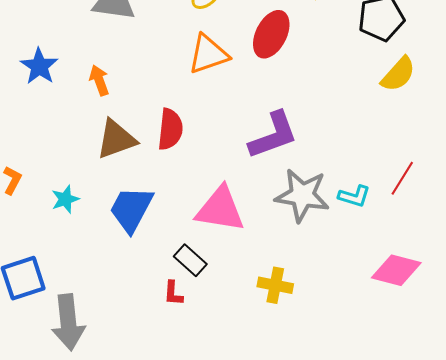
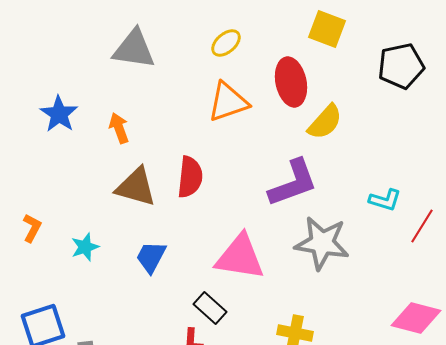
red ellipse: (271, 34) -> (291, 82), turned -39
yellow semicircle: (398, 74) -> (325, 122), moved
brown triangle: (116, 139) -> (136, 187), turned 36
cyan L-shape: (354, 196) -> (385, 200), moved
blue trapezoid: (131, 209) -> (151, 257), size x0.7

